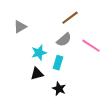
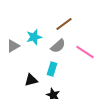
gray triangle: (20, 27) -> (13, 46), moved
cyan star: (39, 53) -> (34, 37), moved

